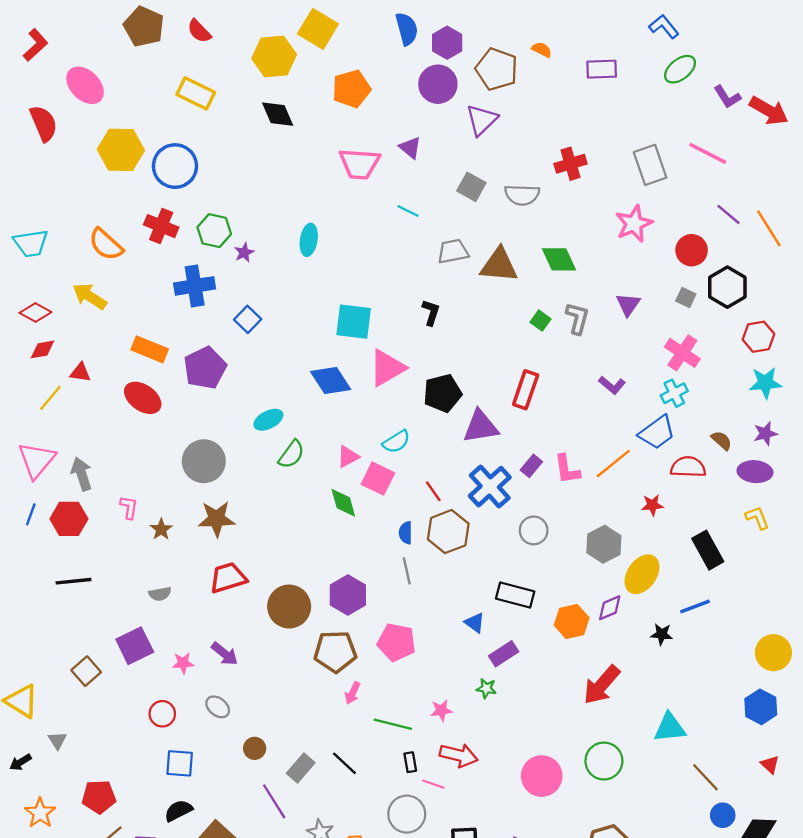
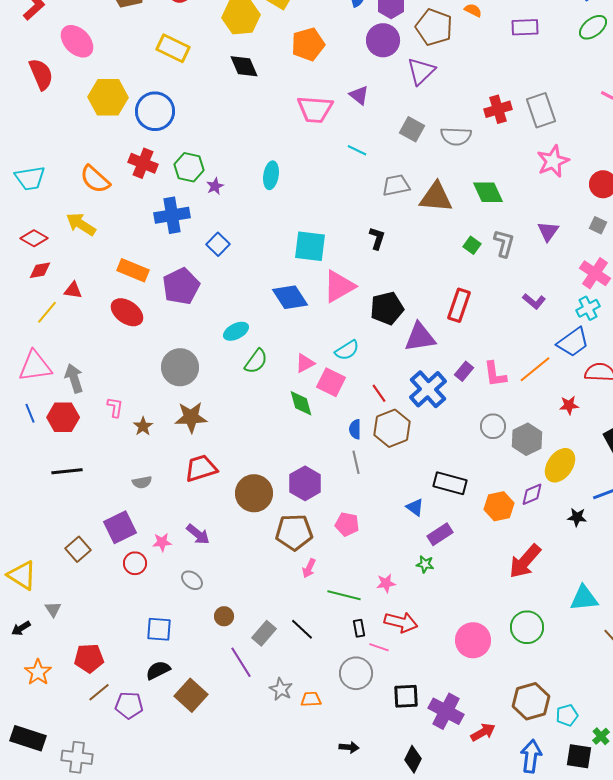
gray rectangle: (650, 165) -> (541, 110), moved
pink triangle: (37, 460) -> (35, 366), turned 42
blue line: (31, 514) -> (30, 413), turned -42
gray circle: (534, 530) -> (493, 426), moved
pink pentagon: (396, 642) -> (347, 524), size x0.7
red circle: (162, 714) -> (135, 563), moved

